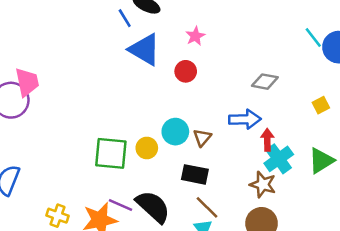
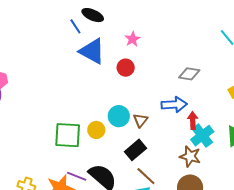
black rectangle: (195, 174) -> (135, 150), turned -50

